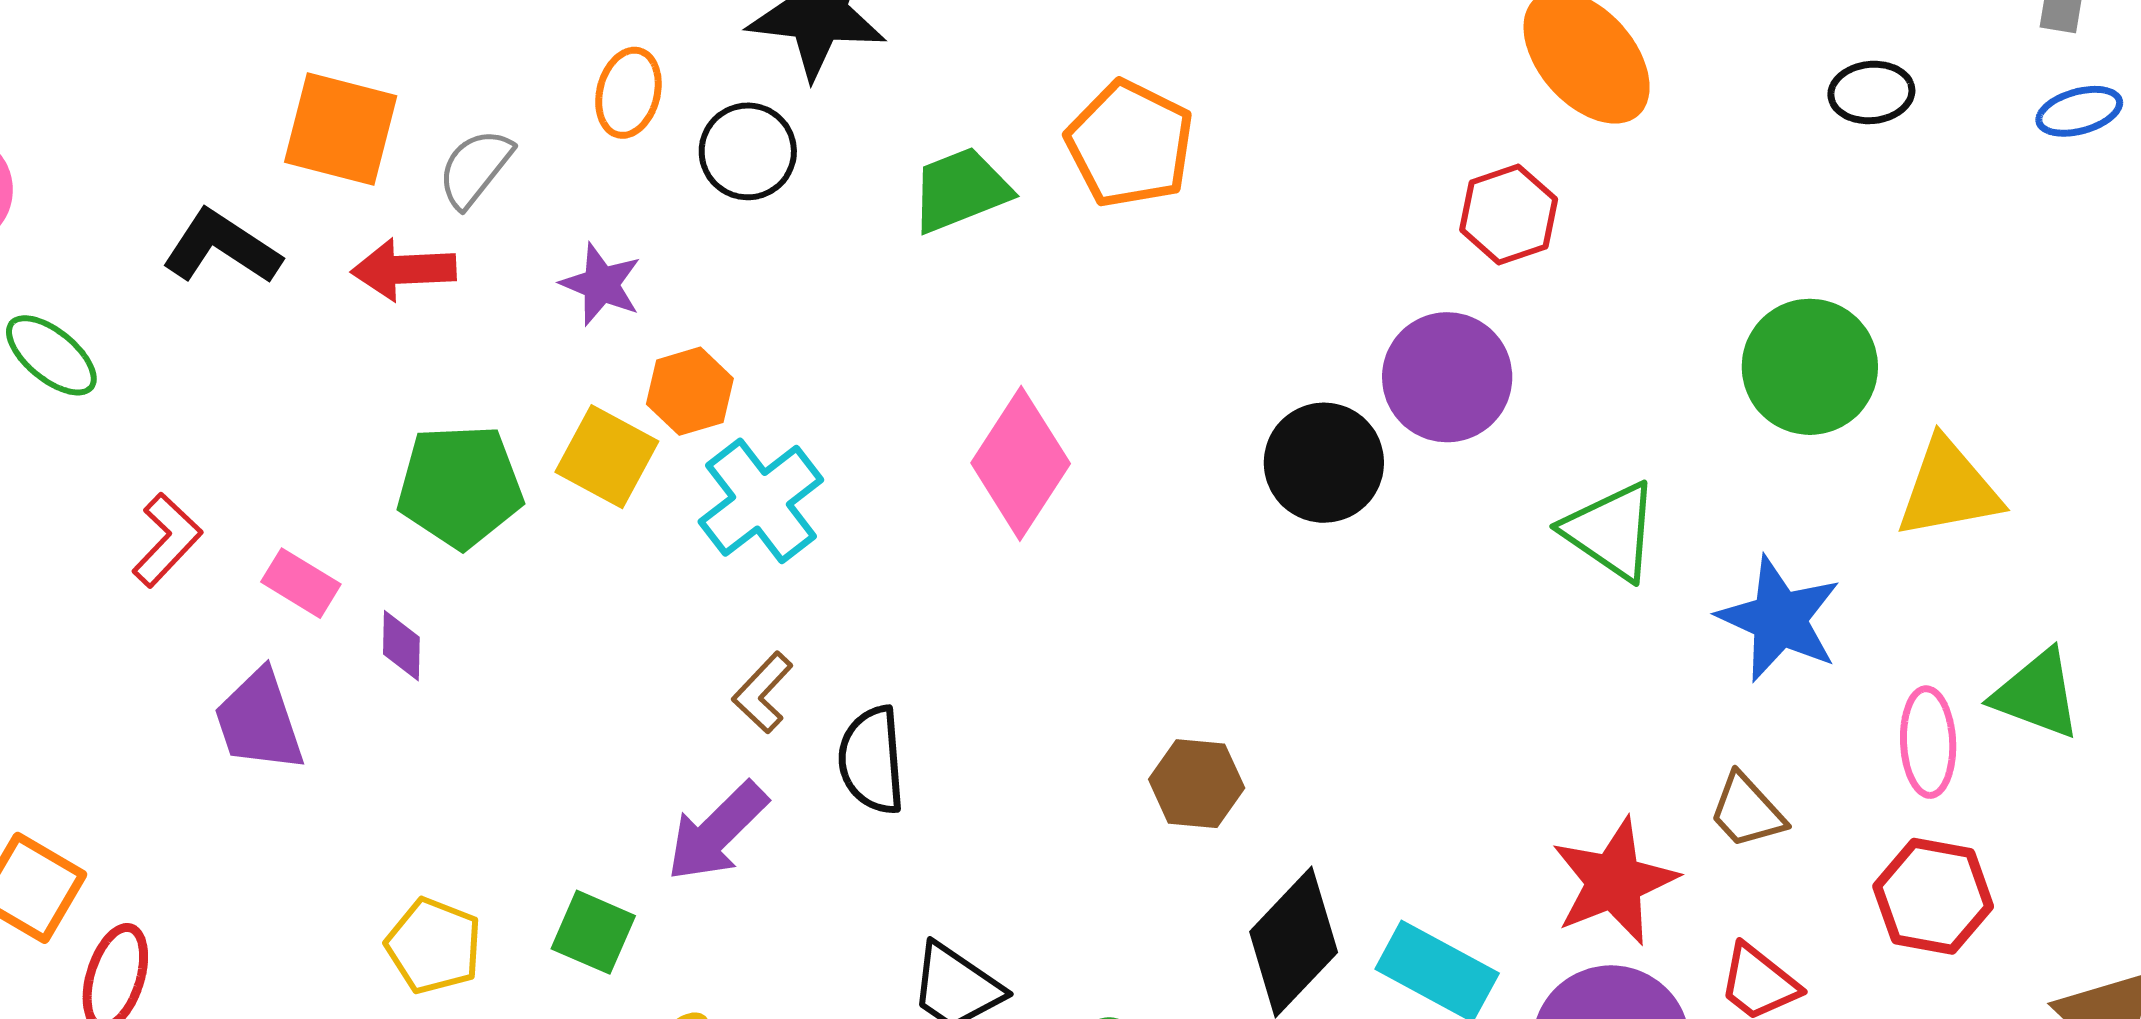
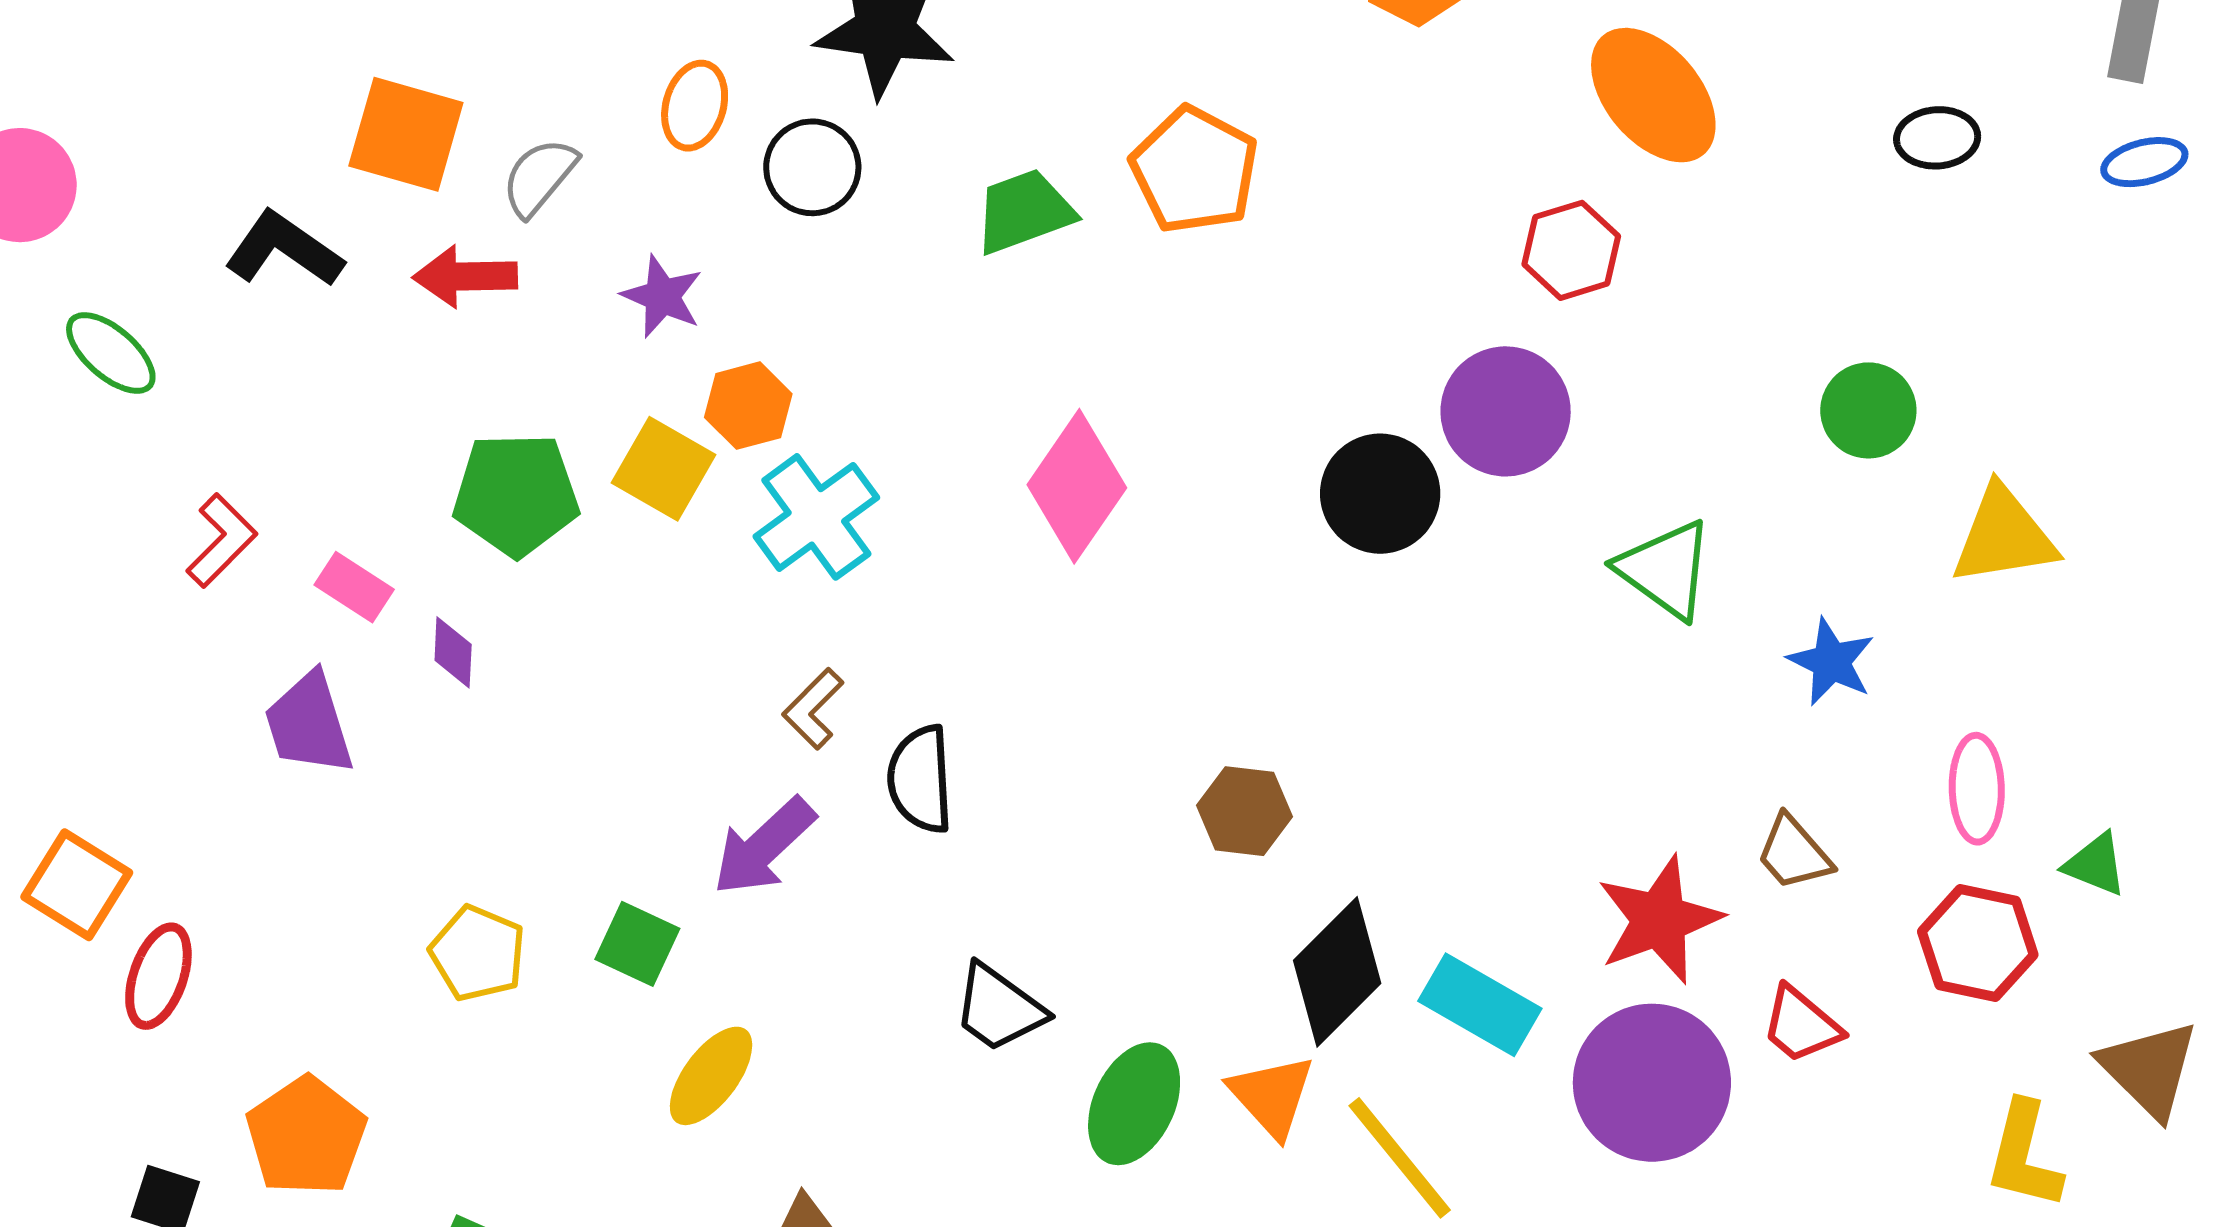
green circle: (1810, 367) -> (1868, 410), size x0.7
blue star: (1779, 619) -> (1831, 662), size x0.7
green triangle: (2037, 694) -> (2095, 864), moved, size x0.7

